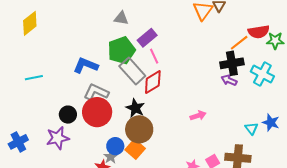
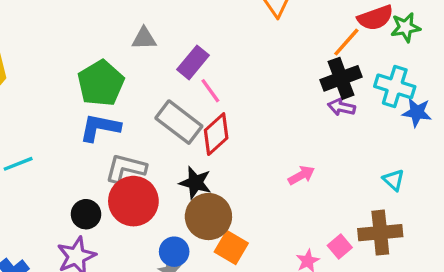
green pentagon: (121, 50) -> (101, 83), moved
blue star: (271, 122) -> (417, 112), moved
orange square: (135, 149) -> (231, 247), moved

